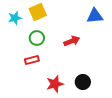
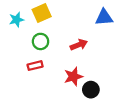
red star: (55, 84) -> (73, 76), moved

